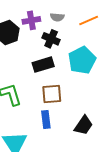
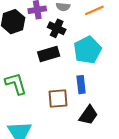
brown square: (52, 94) -> (58, 98), moved
blue rectangle: (46, 120) -> (81, 85), moved

